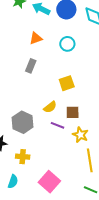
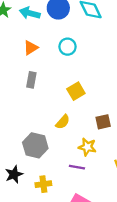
brown square: (73, 112) -> (103, 122), moved
purple line: (58, 125) -> (77, 167), moved
yellow star: (80, 135) -> (87, 147), moved

